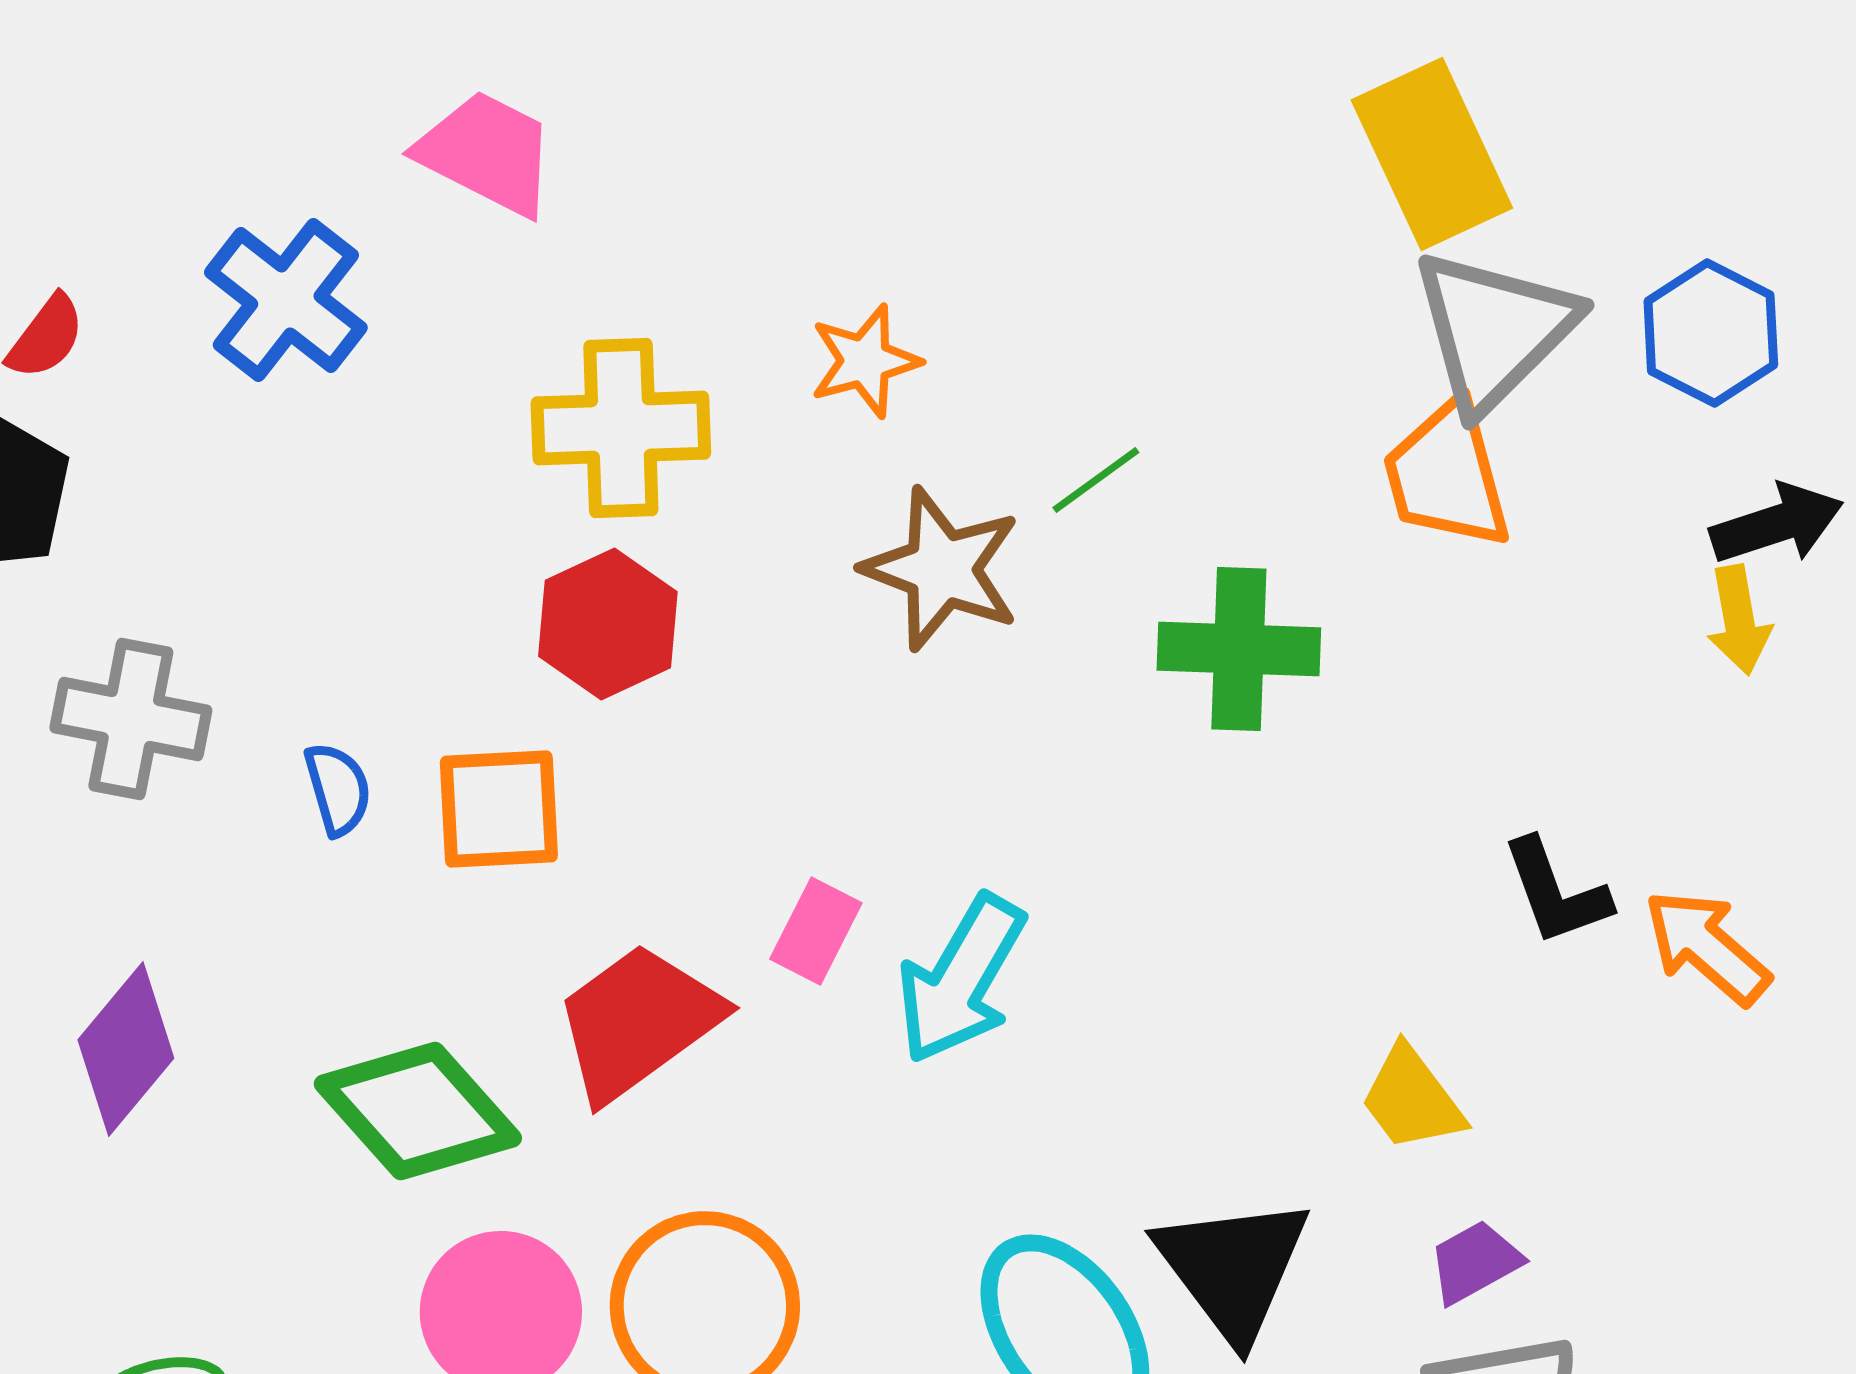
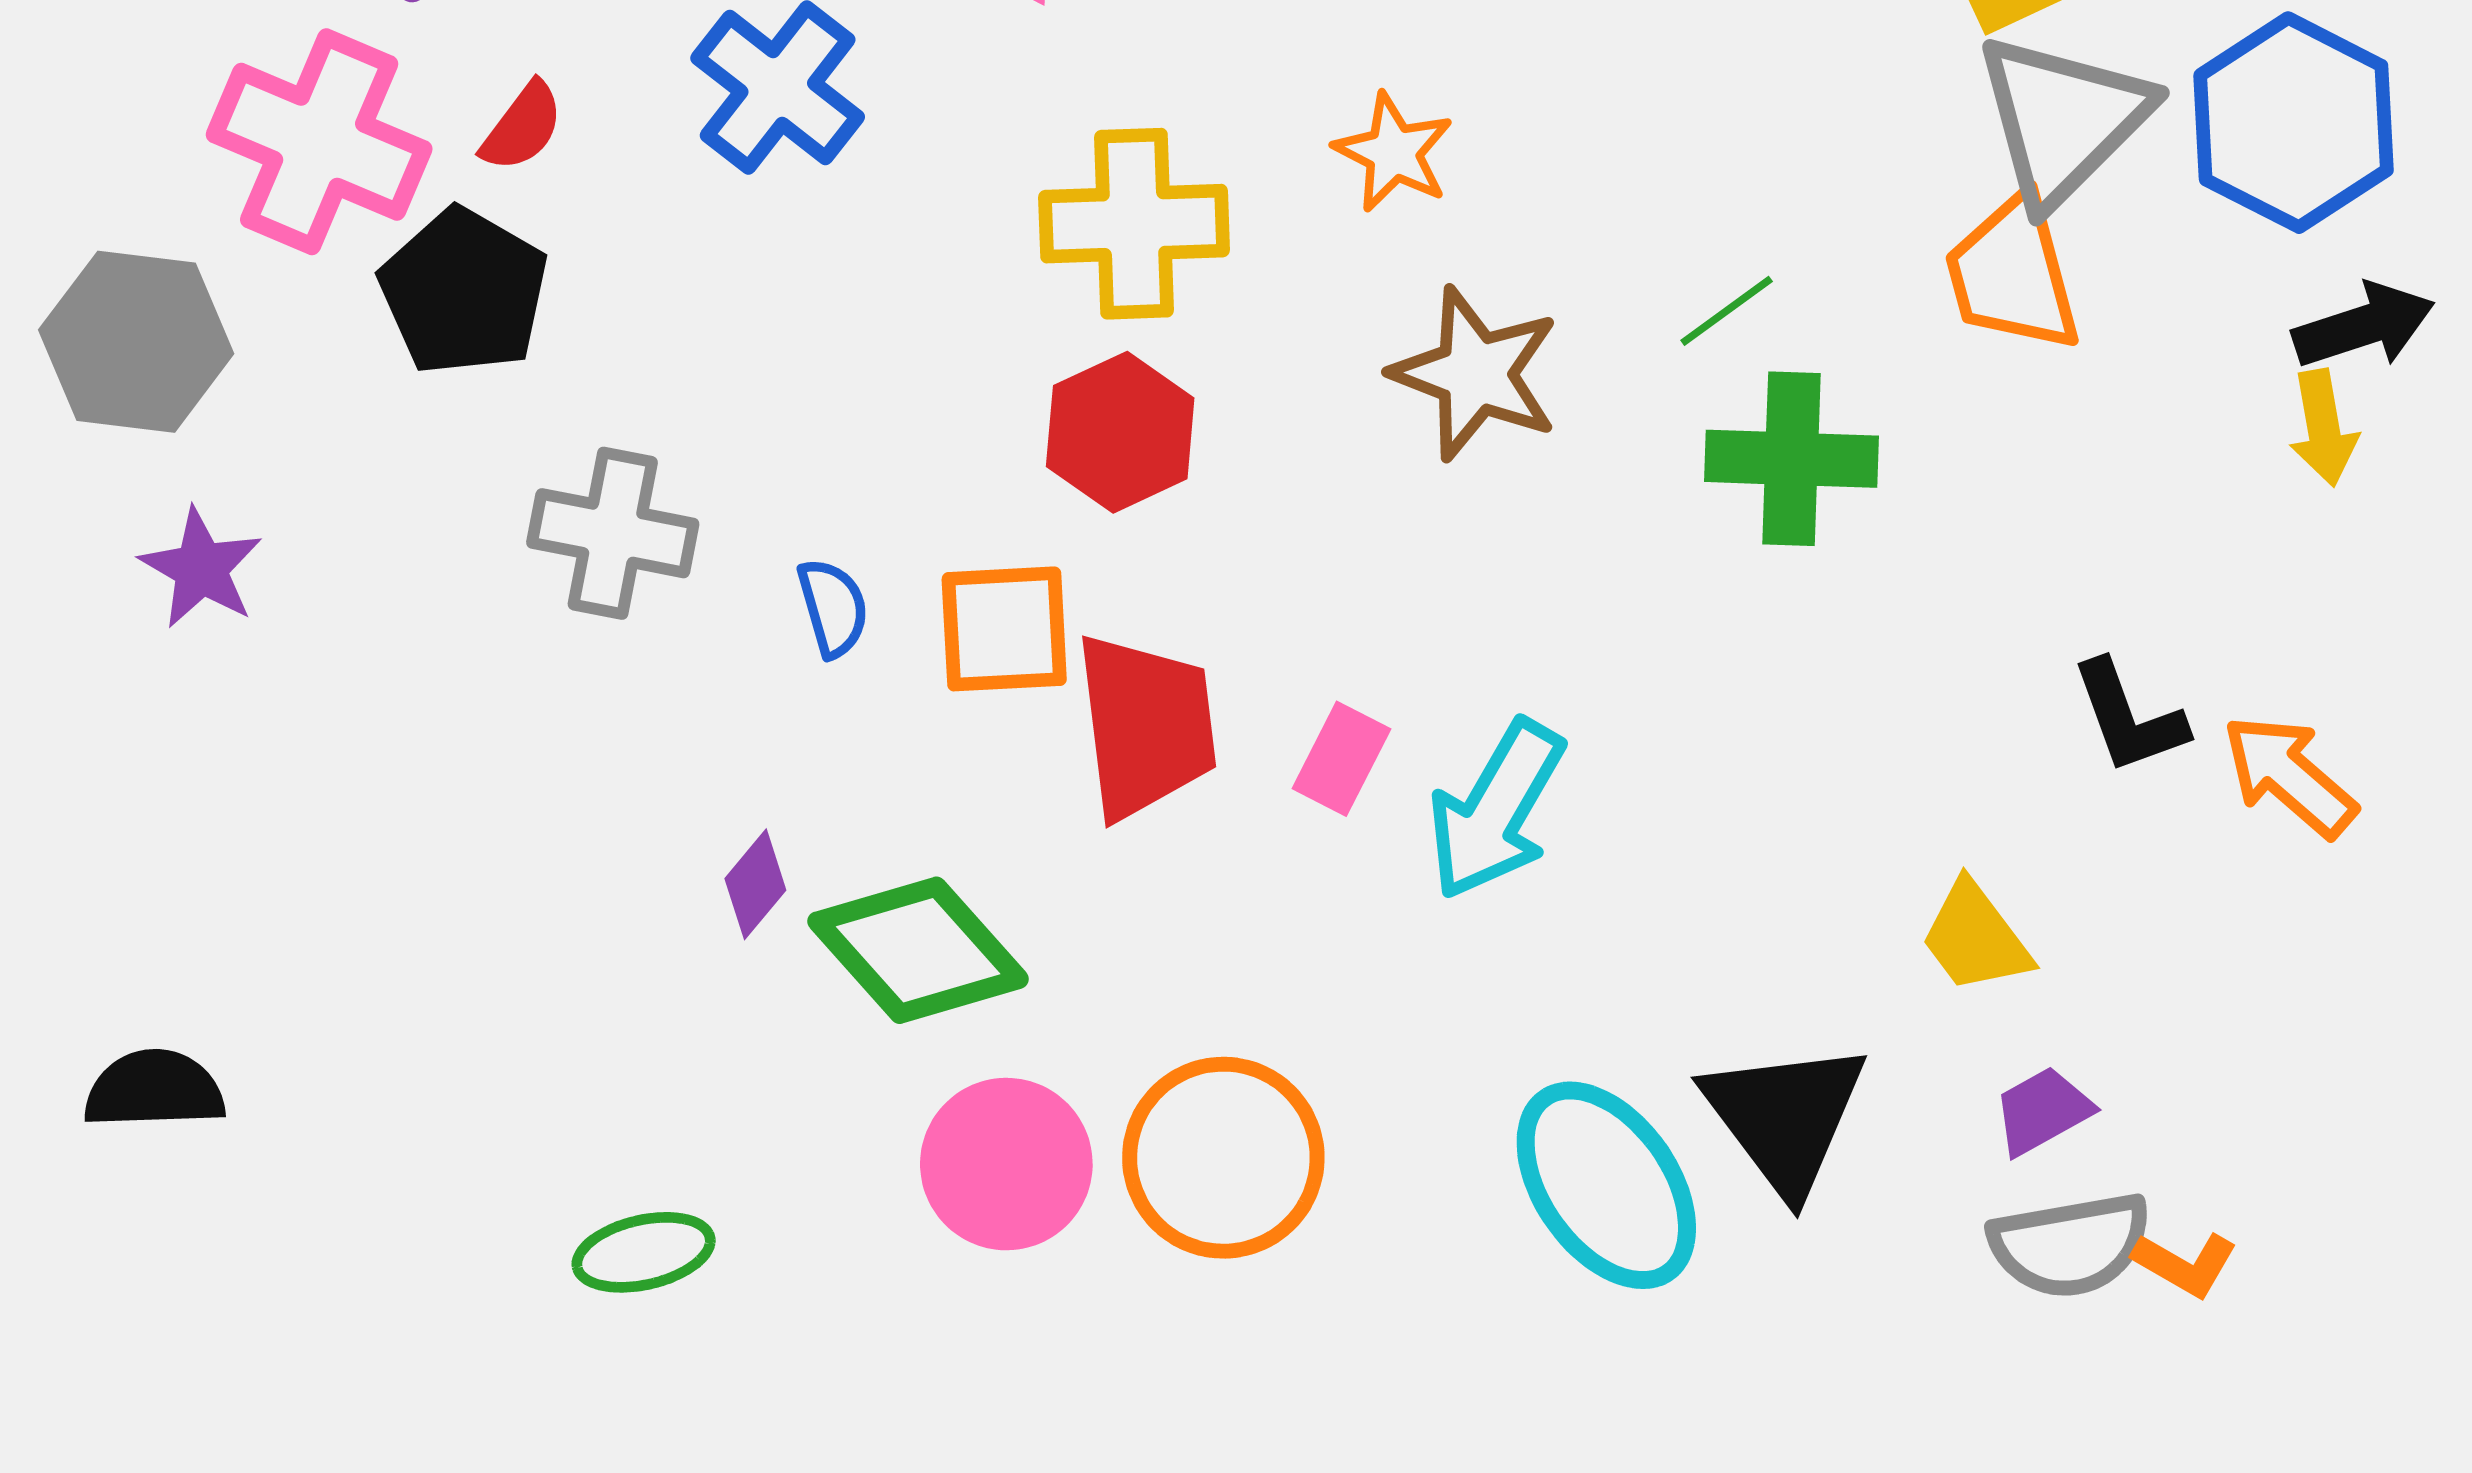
blue hexagon: (1711, 333) -> (2294, 123), size x1.4
orange star: (865, 361) -> (1394, 152), turned -30
green line: (1096, 480) -> (1727, 311), moved
red trapezoid: (638, 1022) -> (1146, 726), moved, turned 119
purple diamond: (126, 1049) -> (755, 884), moved, size x0.6

